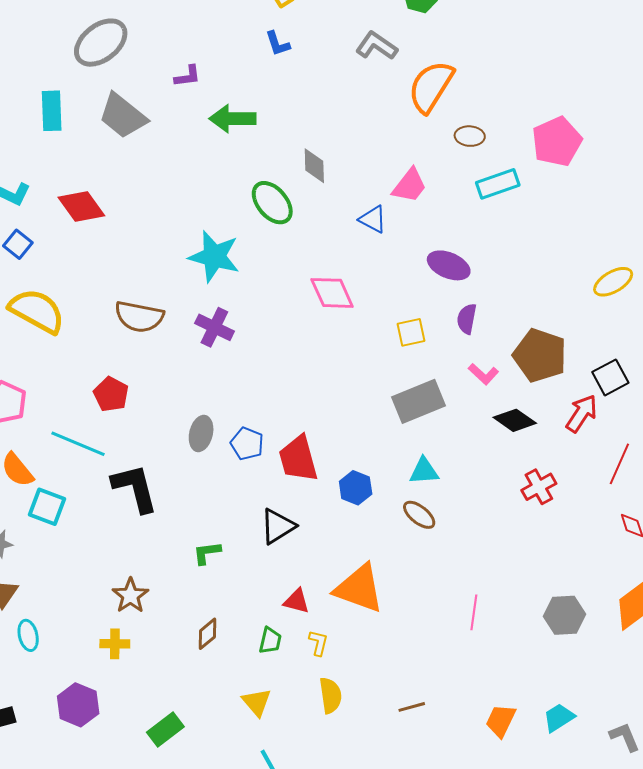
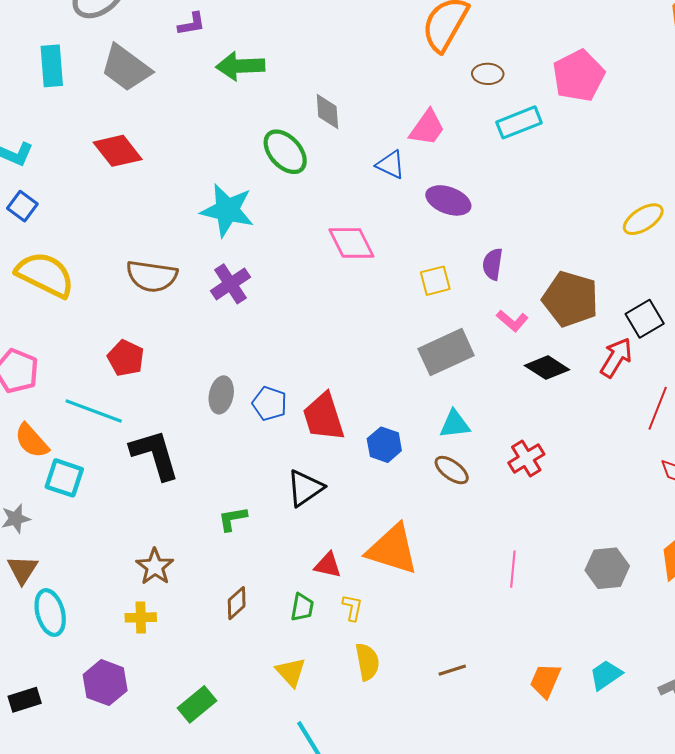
red diamond: (81, 207) -> (118, 151), moved
purple ellipse: (449, 265) -> (448, 200), moved
purple cross: (214, 327) -> (231, 284), turned 33
red cross: (539, 487) -> (526, 459), moved
cyan ellipse: (28, 635) -> (50, 613), size x1.4

